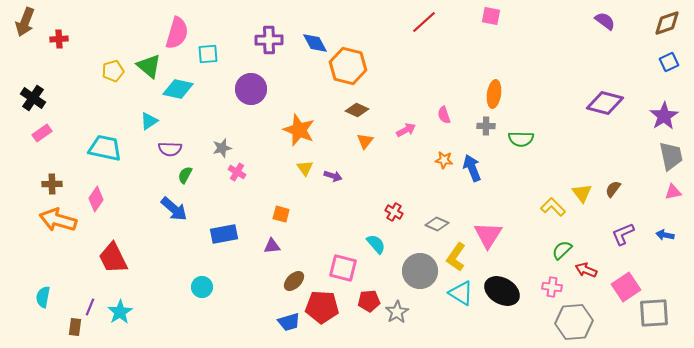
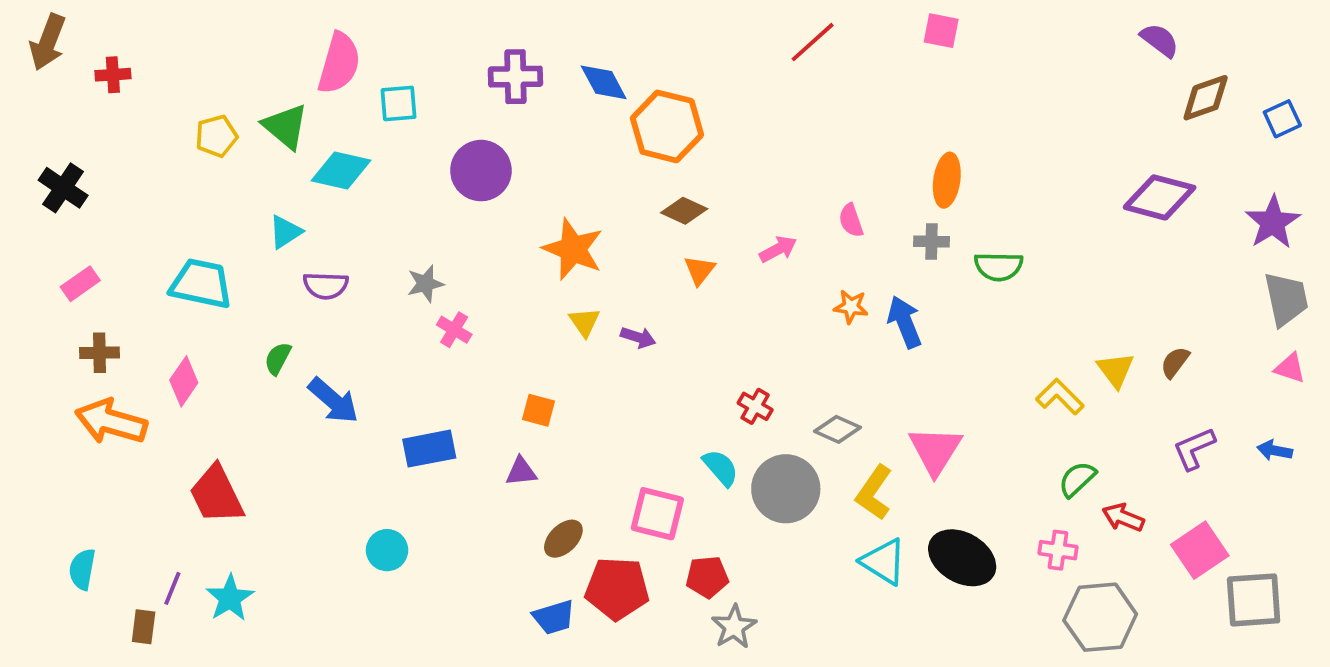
brown diamond: (667, 23) -> (1206, 98), moved
pink rectangle: (42, 133) -> (80, 284), moved
green semicircle: (185, 175) -> (278, 358), moved
pink triangle: (673, 192) -> (1290, 368), turned 30
gray circle: (420, 271) -> (786, 489), moved
gray star: (397, 312) -> (734, 627), moved

